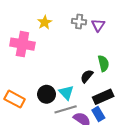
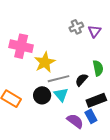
yellow star: (45, 22) -> (45, 62), moved, size x1.5
gray cross: (79, 22) -> (76, 27), turned -32
gray line: (66, 109) -> (58, 79), moved

